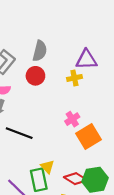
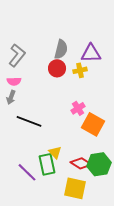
gray semicircle: (40, 51) -> (61, 49), moved
red circle: (35, 76) -> (57, 68), moved
orange square: (89, 136) -> (93, 124), turned -30

